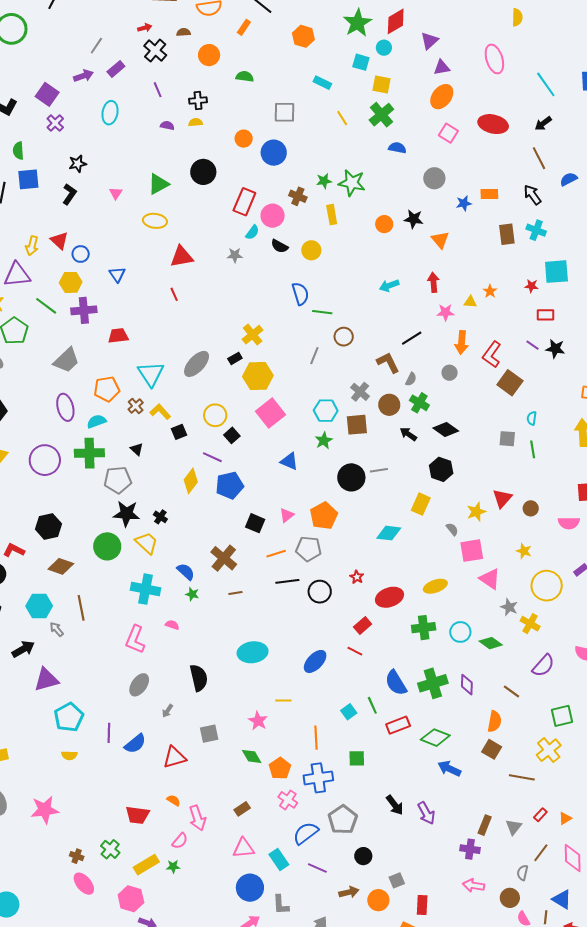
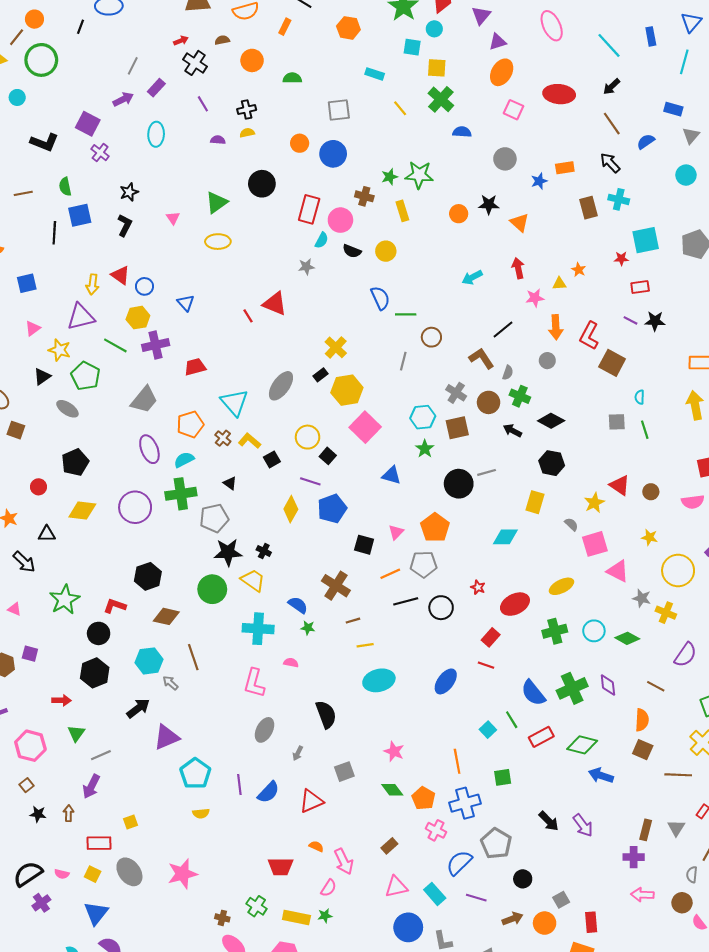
red triangle: (182, 257) -> (275, 304), moved, turned 40
red triangle: (502, 498) -> (620, 485), turned -30
yellow line: (283, 700) -> (365, 645), moved
yellow rectangle: (146, 865) -> (296, 917), turned 50

